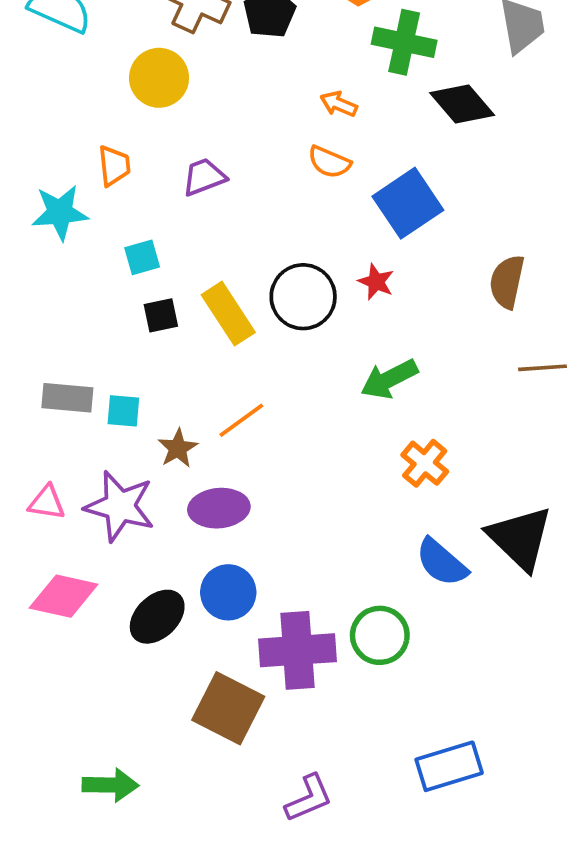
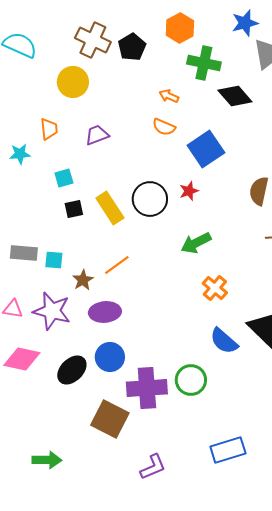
cyan star: (60, 213) -> (20, 154), size x0.7
red star: (376, 282) -> (189, 191), turned 30

